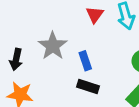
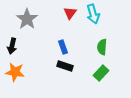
gray star: (53, 46) -> (27, 19), moved

